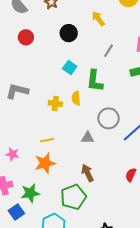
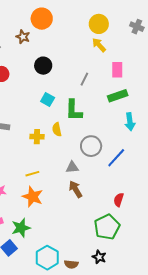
yellow arrow: (98, 19) -> (99, 45), moved
orange star: (45, 163) -> (33, 197), turned -30
brown arrow: (87, 173) -> (76, 189), moved
green pentagon: (73, 197) -> (107, 227), moved

